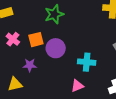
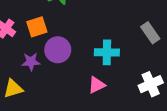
purple circle: (56, 48) -> (58, 50), moved

